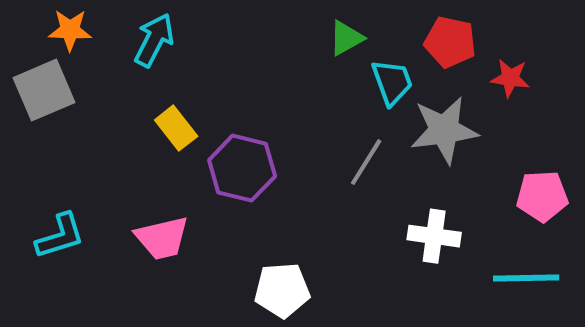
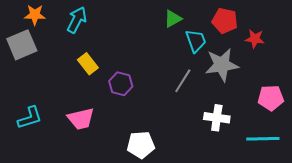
purple hexagon: (242, 168) -> (121, 84), size x0.7

